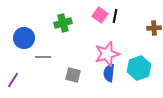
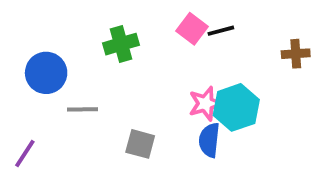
black line: (115, 16) -> (221, 31), turned 64
pink star: (107, 54) -> (205, 104), size x0.7
cyan hexagon: (139, 68) -> (236, 107), moved

